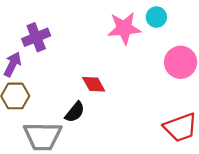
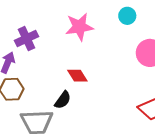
pink star: (124, 28) -> (79, 27), moved

